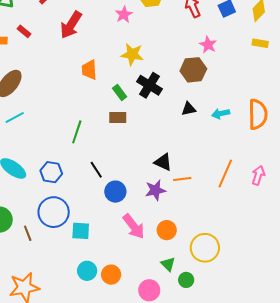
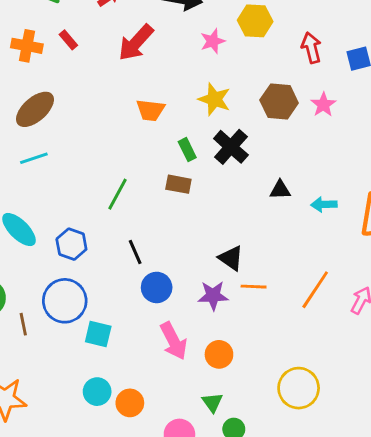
orange trapezoid: (89, 70) -> (150, 110), turned -90
brown hexagon: (193, 70) -> (279, 102), moved
yellow circle: (205, 248) -> (299, 388), moved

